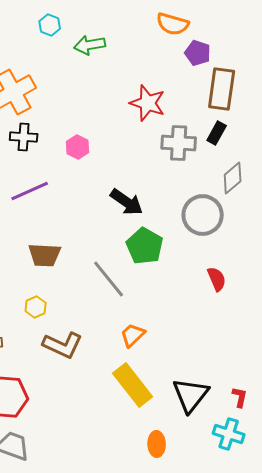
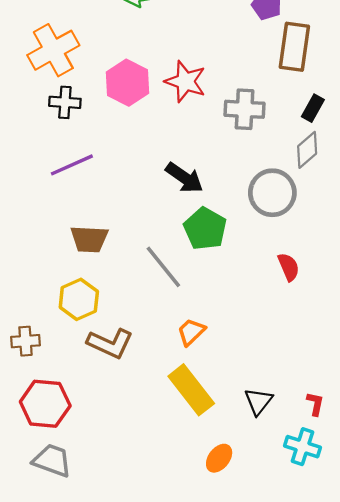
red star: (148, 103) -> (185, 81), moved
black rectangle: (217, 133) -> (313, 108), moved
pink hexagon: (78, 147) -> (127, 83), moved, size x1.6
yellow hexagon: (36, 307) -> (79, 299), size x1.6
black triangle: (191, 395) -> (258, 401), size x0.7
orange ellipse: (157, 444) -> (219, 458), turned 40

